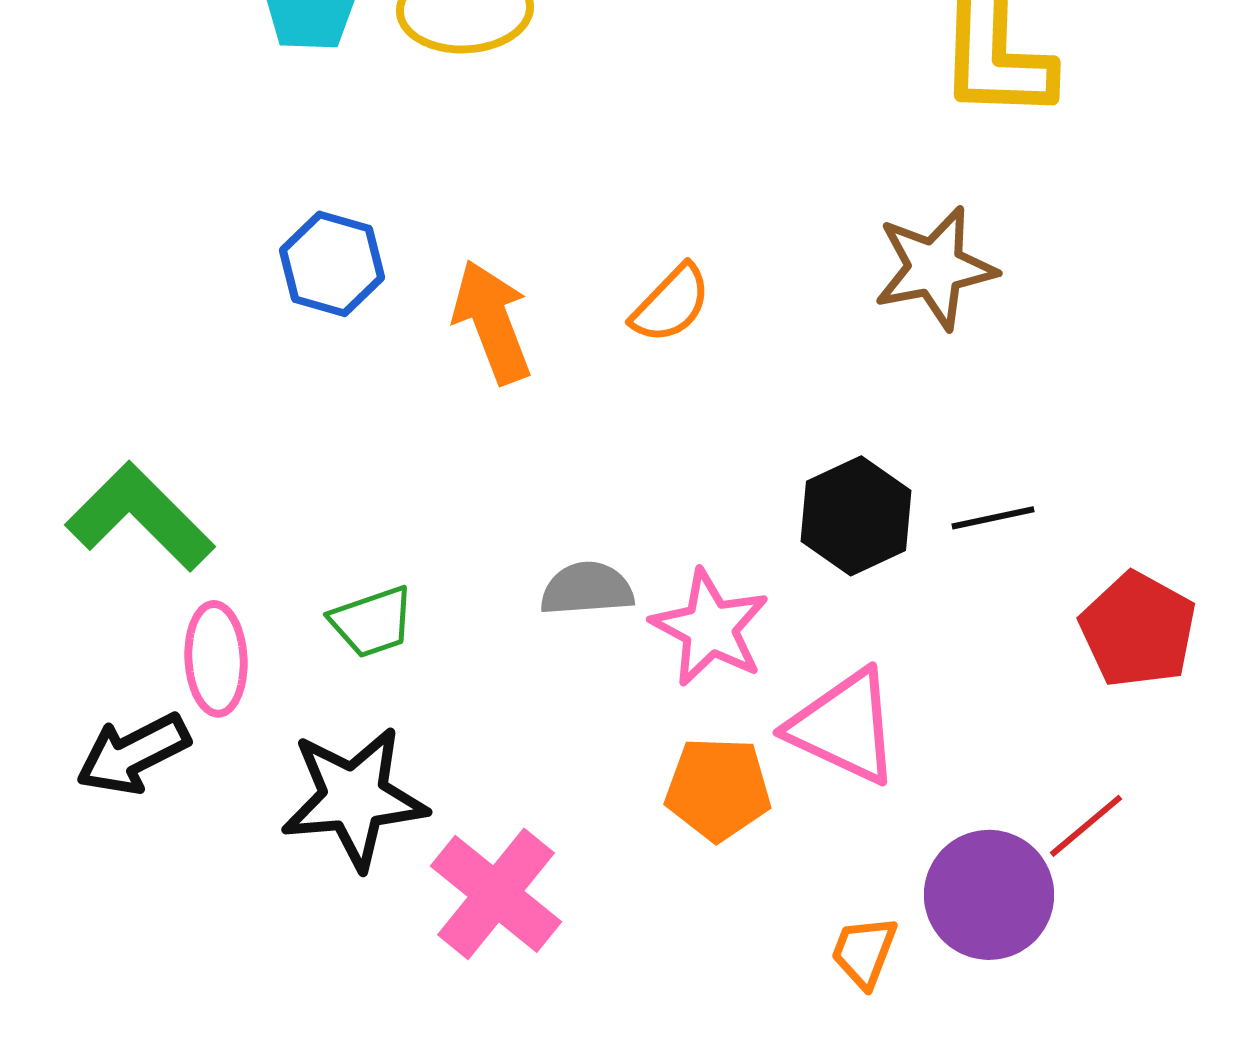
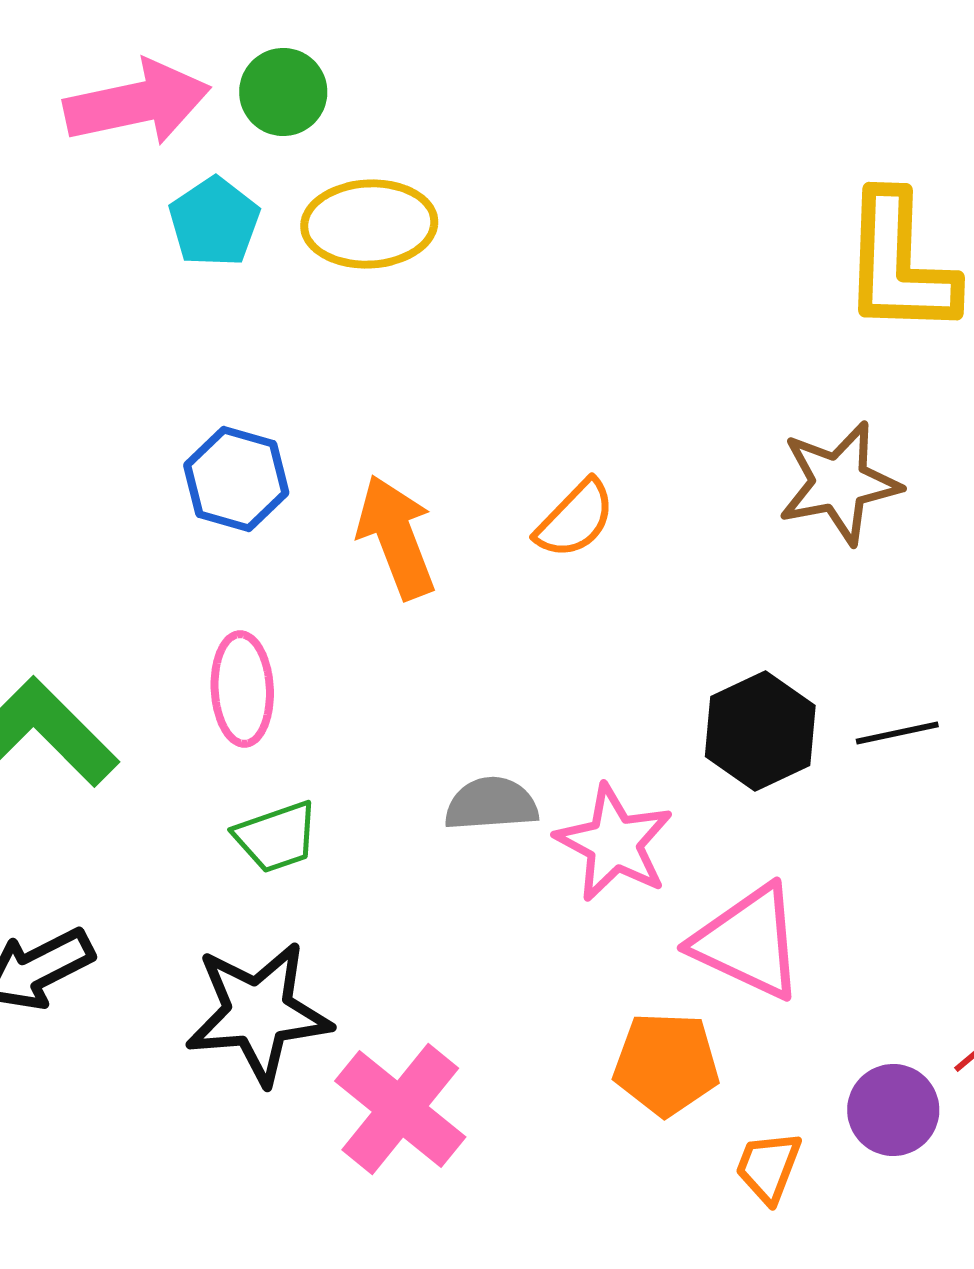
pink ellipse: (216, 659) -> (242, 689), moved
orange pentagon: (718, 789) -> (666, 1064), moved
purple circle: (989, 895) -> (893, 1110), size x0.7

